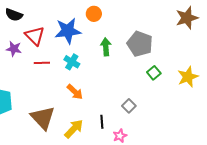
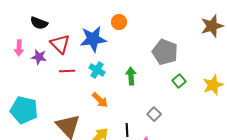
green arrow: (106, 47) -> (131, 76), moved

